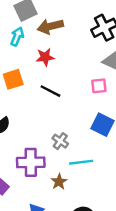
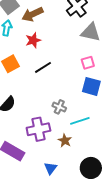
pink square: (99, 86) -> (88, 63), moved
black line: (50, 91) -> (43, 67), turned -48

